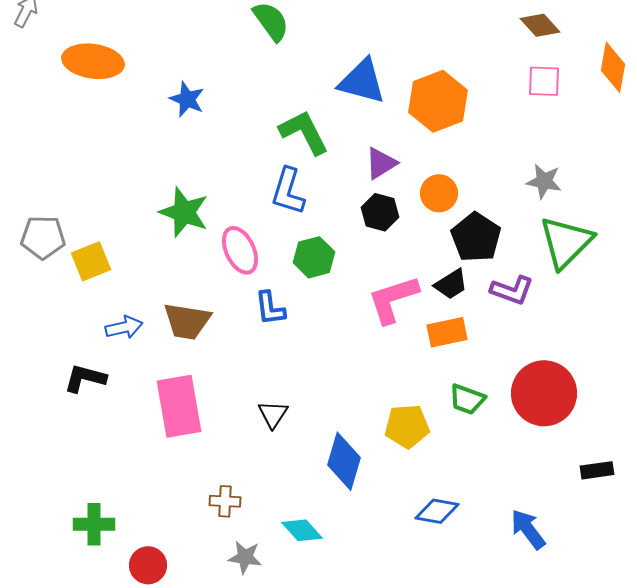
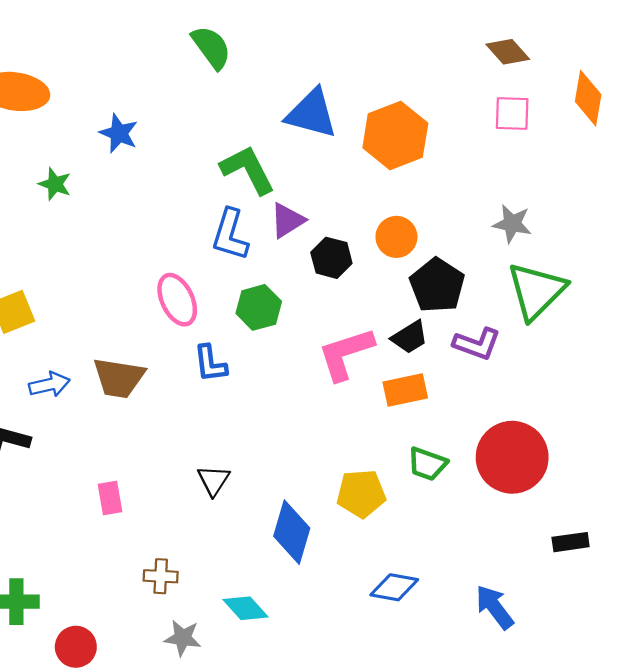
purple triangle: (381, 163) -> (287, 220), moved
green star: (184, 212) -> (55, 184), moved, size x0.6
pink rectangle: (179, 406) -> (110, 498), moved, size x0.5

